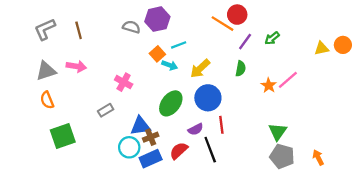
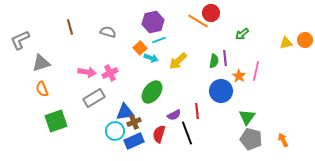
purple hexagon: (157, 19) -> (153, 22), moved
gray semicircle: (131, 27) -> (108, 32), moved
gray L-shape: (45, 29) -> (20, 40), moved
purple line: (245, 42) -> (225, 58), moved, turned -42
pink arrow: (76, 66) -> (87, 72), moved
pink line: (288, 80) -> (256, 71), turned -36
pink cross: (124, 82) -> (110, 73), turned 35
blue circle: (208, 98) -> (221, 91), moved
gray rectangle: (106, 110) -> (94, 98), size x1.5
red semicircle: (179, 151) -> (159, 134), turned -30

